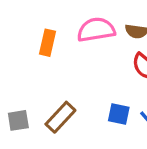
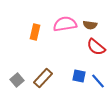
gray square: (18, 120) -> (17, 80), turned -32

